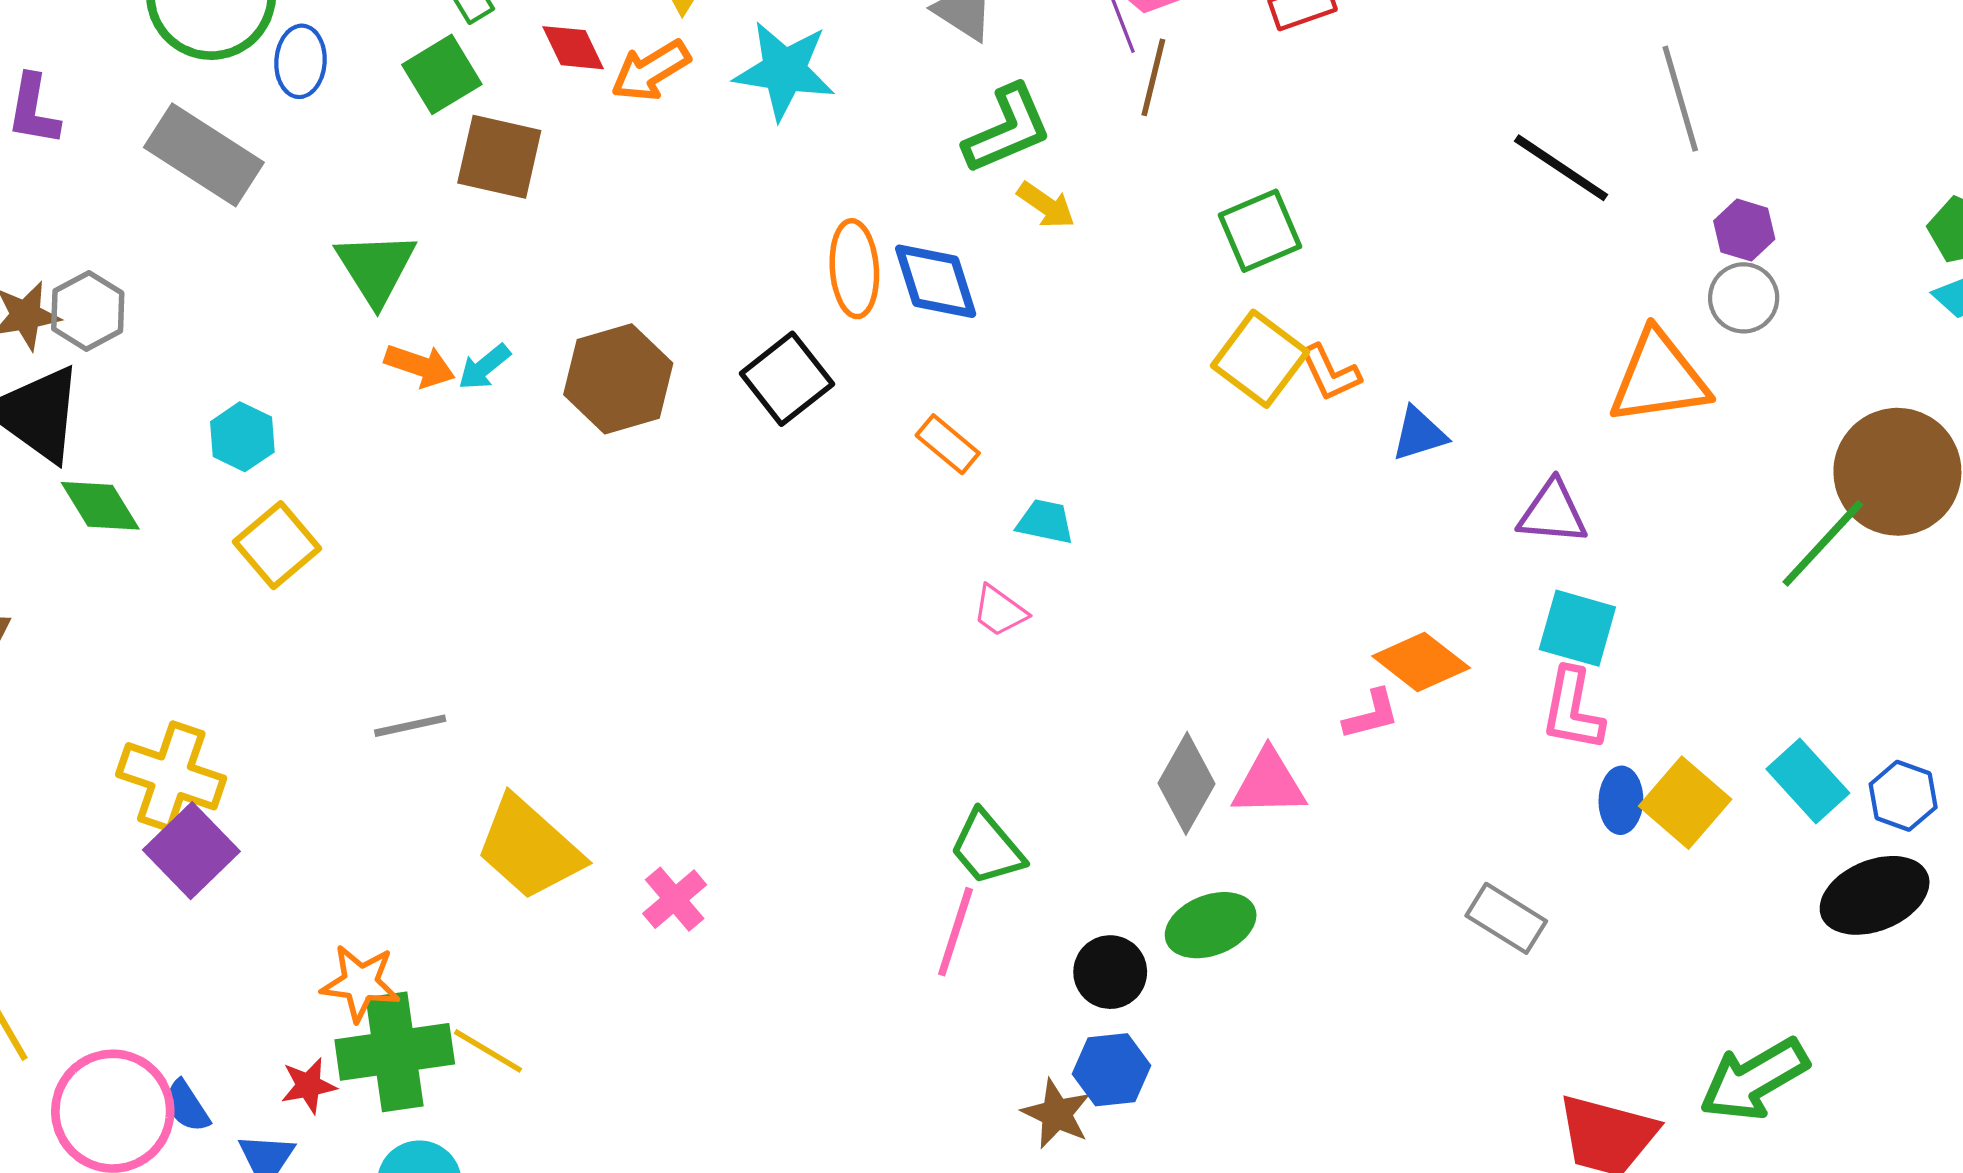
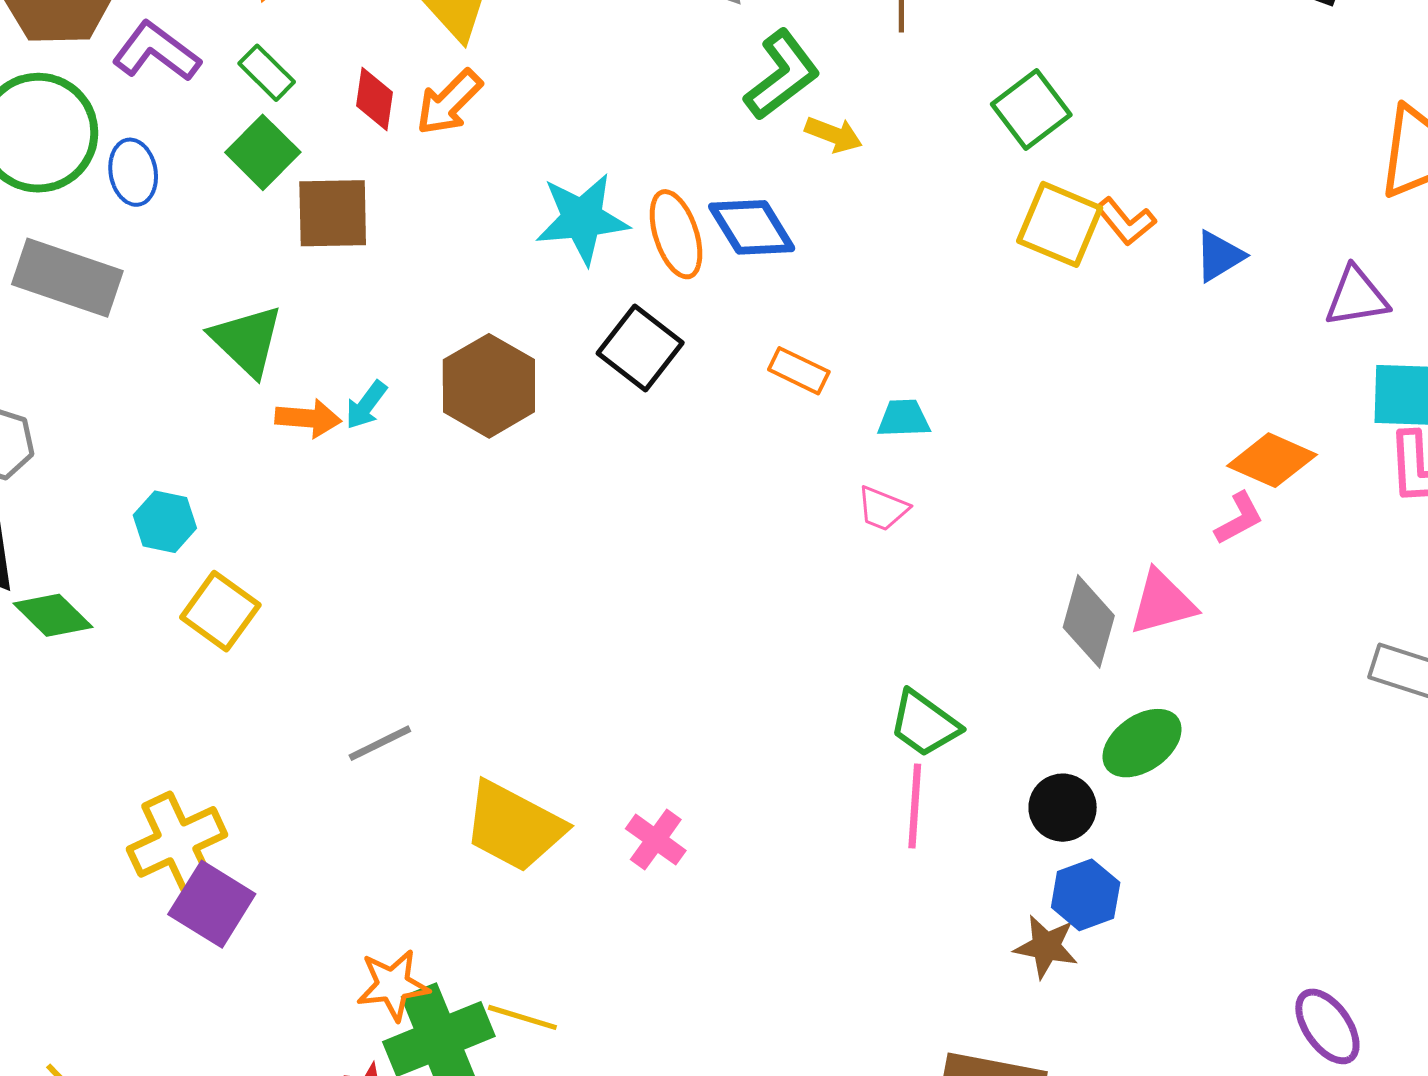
red diamond: (573, 48) -> (374, 99), turned 48
cyan star: (784, 71) -> (582, 219), moved
yellow cross: (171, 776) -> (177, 842), turned -30

